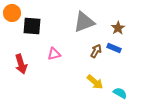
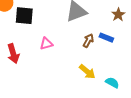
brown star: (118, 28) -> (118, 15), moved

